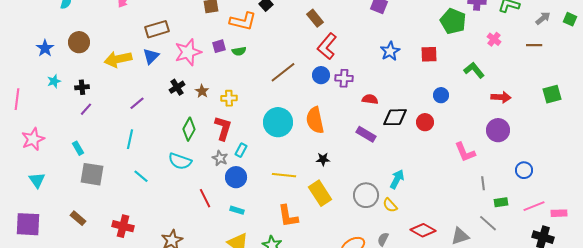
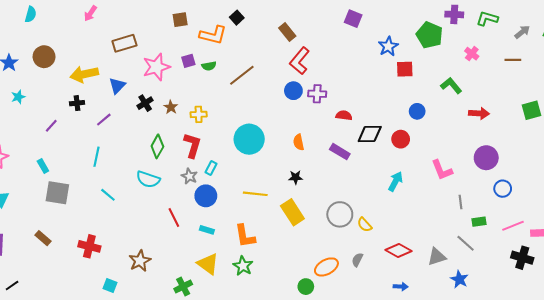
blue star: (390, 51) -> (388, 46), moved
blue triangle: (151, 56) -> (117, 86), moved
brown line: (283, 72) -> (242, 75), moved
black cross: (82, 87) -> (77, 103), moved
orange semicircle: (315, 120) -> (299, 142), moved, size x0.6
purple circle: (498, 130) -> (486, 158), moved
cyan arrow: (397, 179) -> (395, 181), moved
orange L-shape: (288, 216) -> (245, 236), moved

